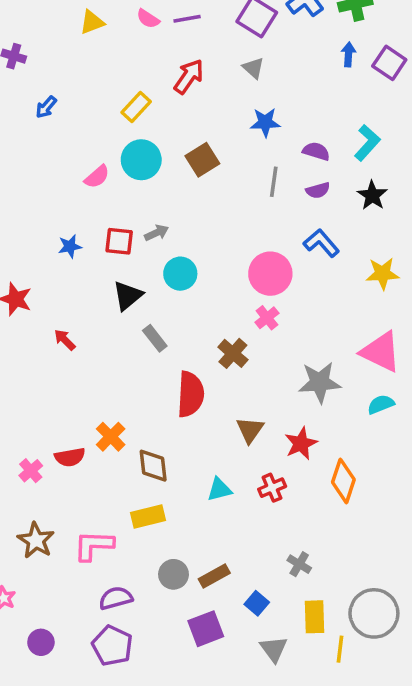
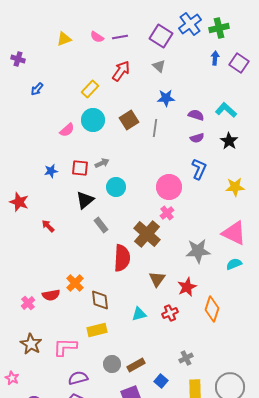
cyan L-shape: (367, 143) -> (226, 110), turned -90
gray line: (274, 182) -> (155, 128), moved
blue L-shape: (321, 243) -> (199, 169), turned 65
brown cross: (233, 353) -> (147, 234), size x1.5
gray cross: (299, 564) -> (186, 358), turned 32

